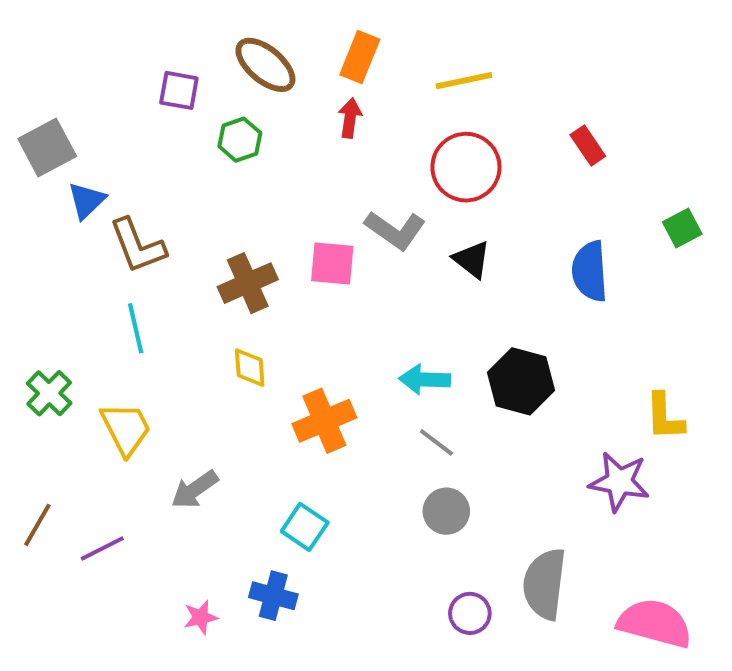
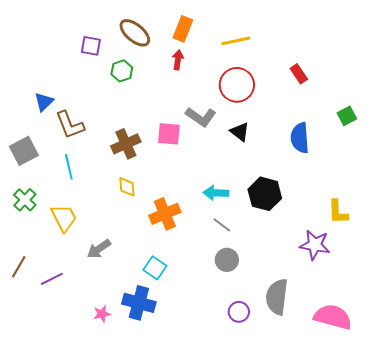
gray square: (47, 147) -> (24, 151), moved
blue cross: (273, 596) -> (139, 303), size x1.4

